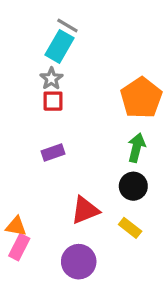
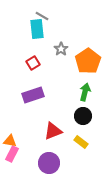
cyan rectangle: (59, 46) -> (37, 29), turned -36
gray star: (51, 79) -> (61, 49), moved
red square: (53, 101) -> (33, 63), turned -32
purple rectangle: (53, 152) -> (33, 95), size x1.5

